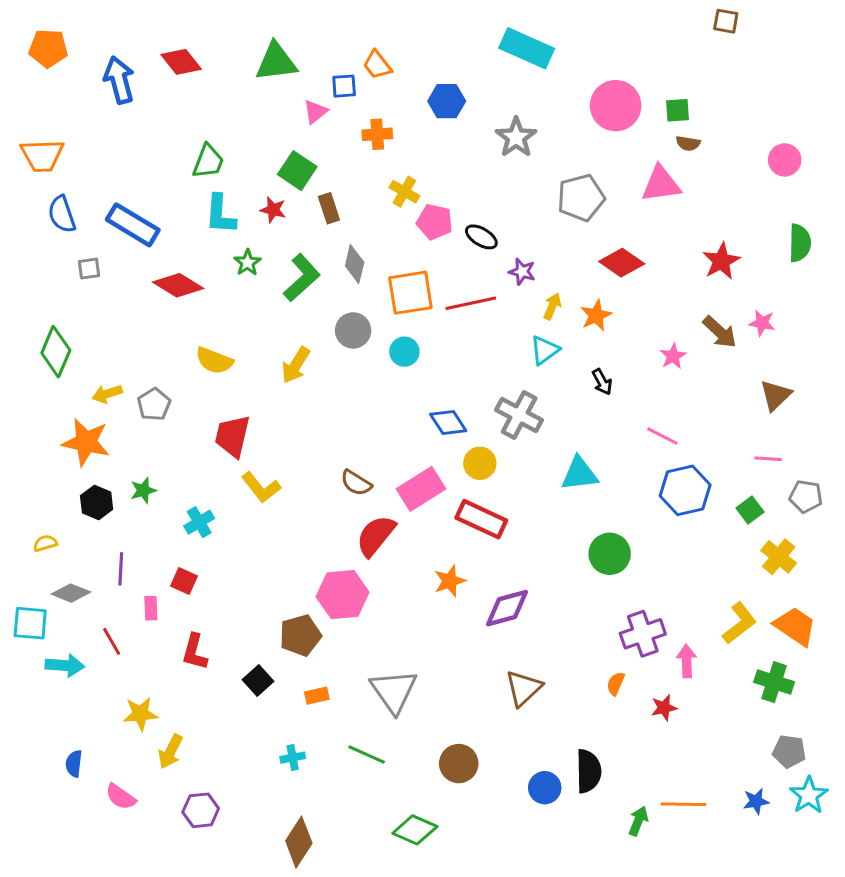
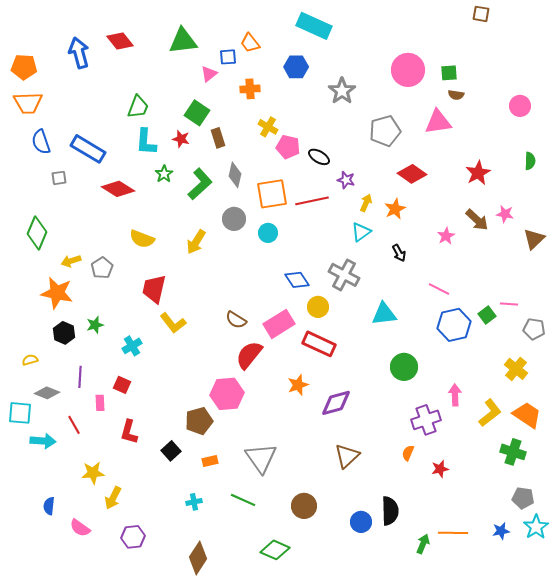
orange pentagon: (48, 48) -> (24, 67), moved
cyan rectangle: (527, 48) -> (314, 26), moved
green semicircle: (800, 243) -> (530, 161), size x0.7
brown triangle: (776, 395) -> (534, 239), moved
green square: (750, 510) -> (487, 315), moved
pink arrow: (687, 661) -> (455, 395), moved

